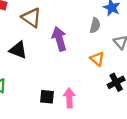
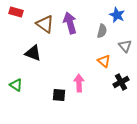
purple arrow: (59, 39) -> (70, 23), moved
pink arrow: (69, 98) -> (79, 83), moved

